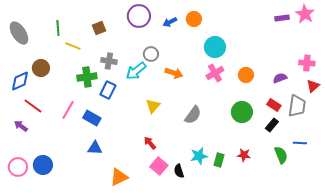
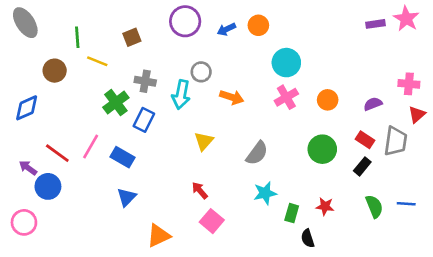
gray ellipse: (19, 33) -> (25, 23), moved
brown circle: (41, 68) -> (55, 71), moved
cyan arrow: (136, 71) -> (181, 95), turned -40
green cross: (87, 77) -> (116, 103), turned -30
red line: (33, 106) -> (57, 153), moved
blue line: (300, 143) -> (406, 204), moved
blue triangle: (95, 148) -> (127, 197), turned -49
cyan star: (199, 156) -> (265, 193), moved
blue circle: (43, 165) -> (48, 186), moved
black semicircle: (179, 171) -> (308, 238), moved

